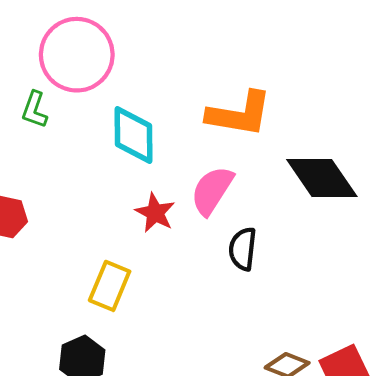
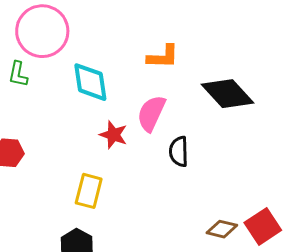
orange L-shape: (239, 114) -> (163, 57), size x0.7

